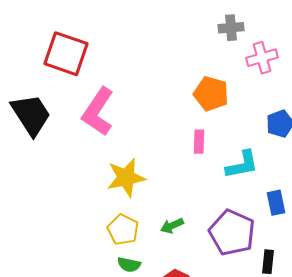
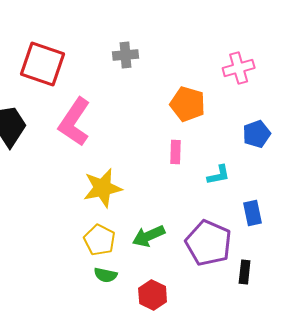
gray cross: (231, 28) -> (126, 55), moved
cyan L-shape: (242, 165) -> (219, 175), size x0.7
green arrow: (172, 226) -> (149, 236), size x1.4

